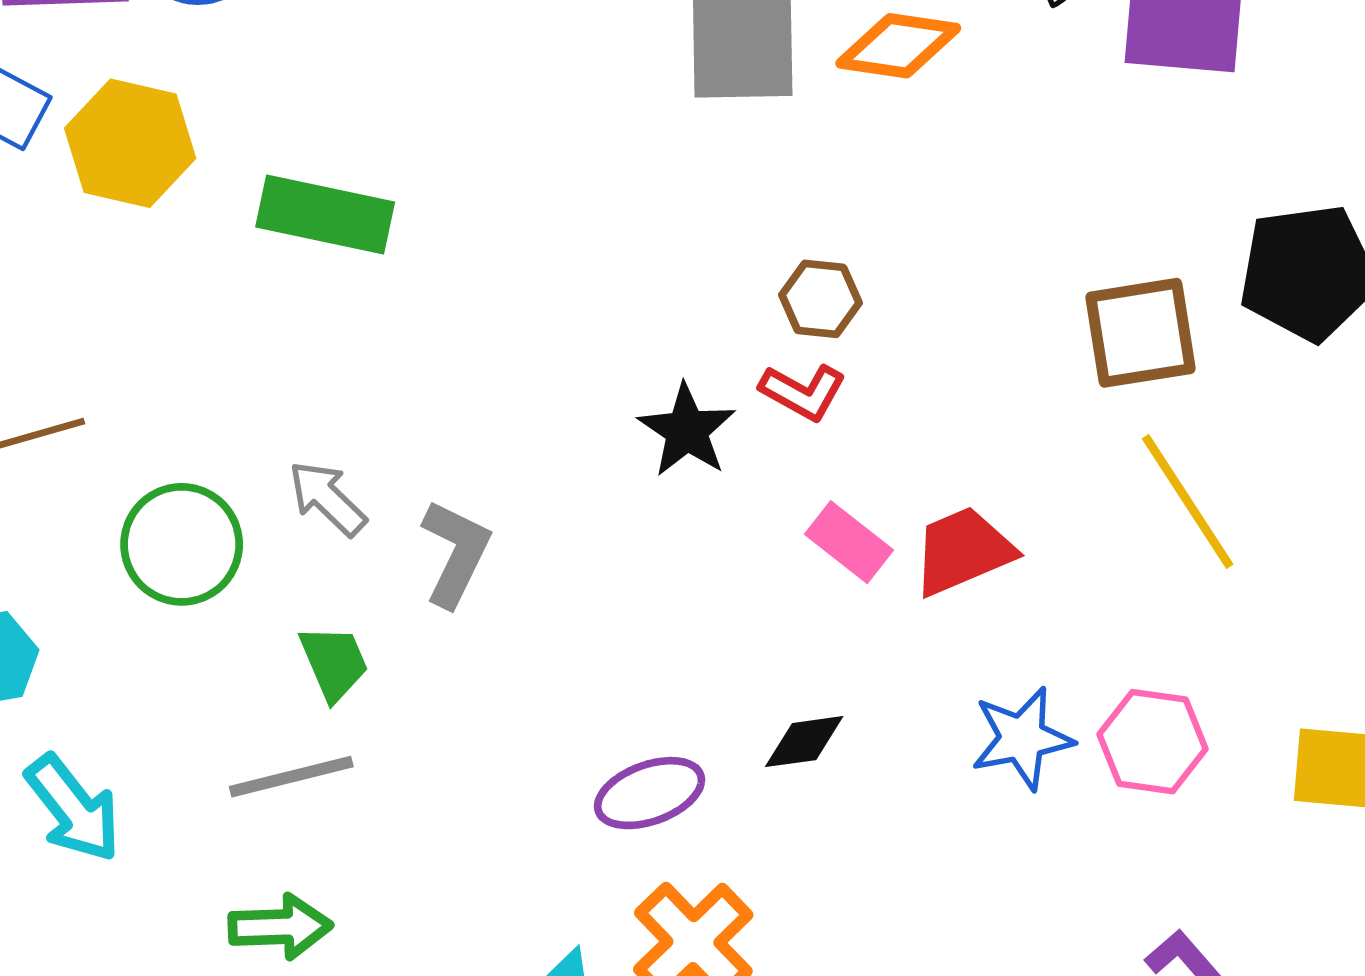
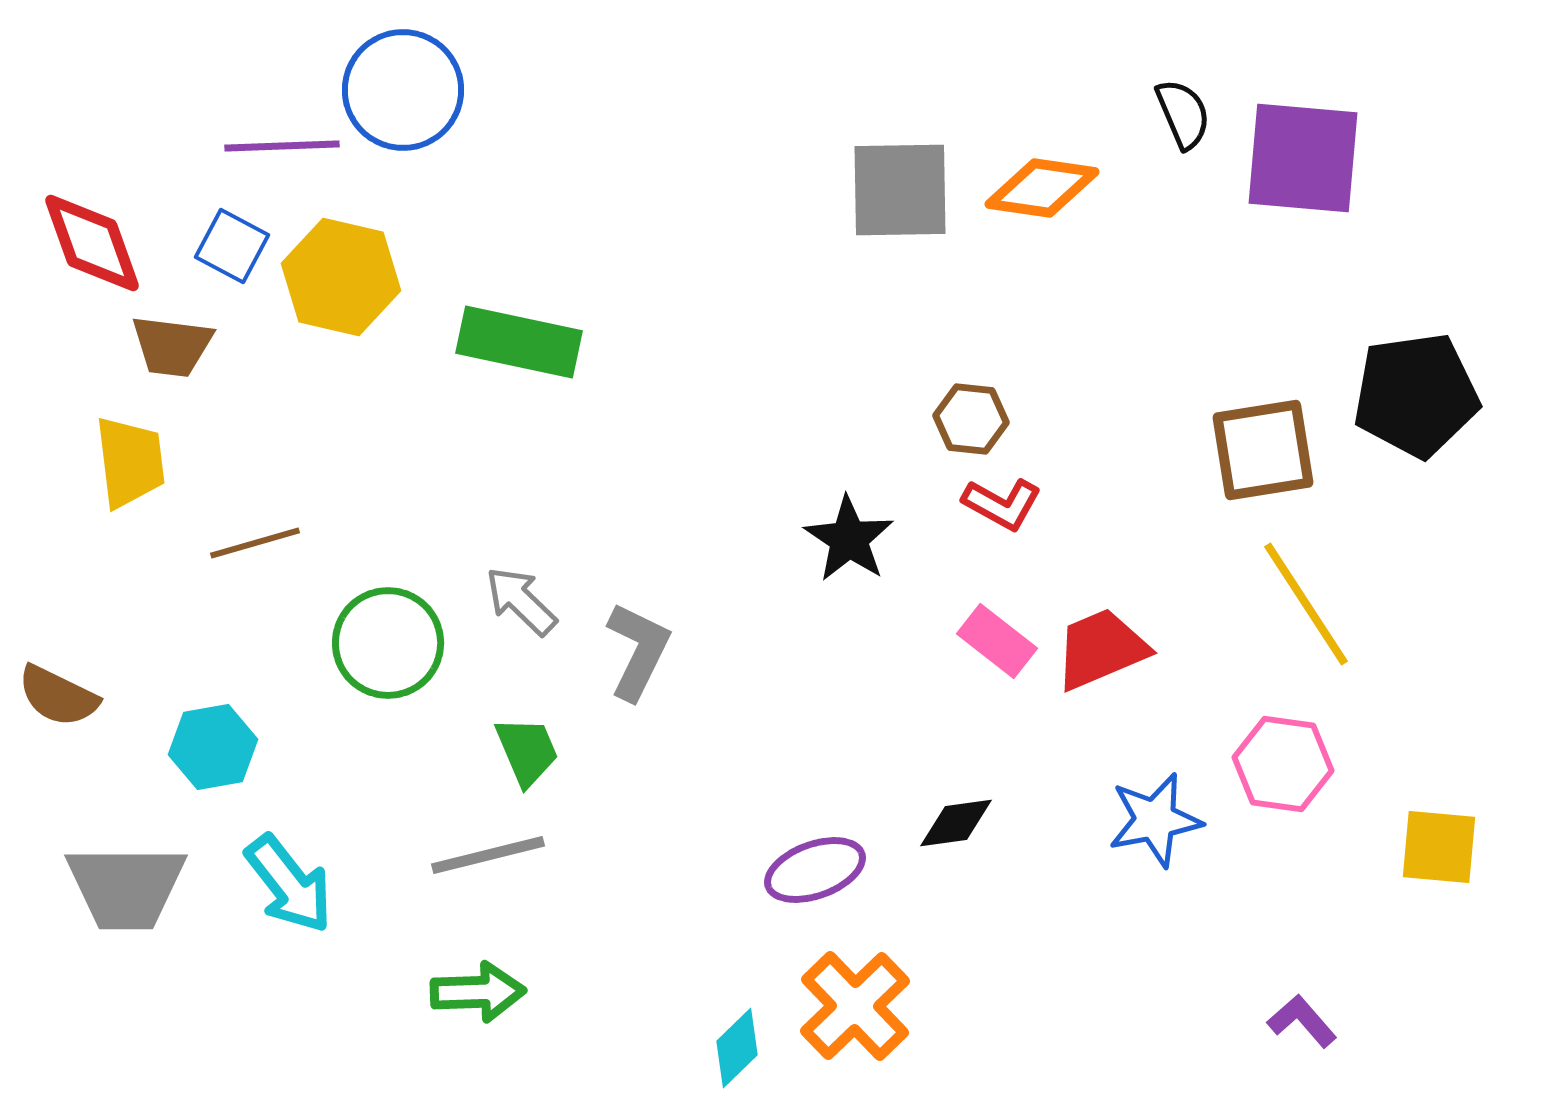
red L-shape: (803, 392) -> (1002, 504), moved
pink hexagon: (1153, 742) -> (1283, 764), moved

